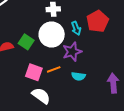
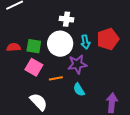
green square: (26, 42) -> (34, 46), turned -35
pink square: (34, 72) -> (34, 67), moved
cyan semicircle: (78, 76) -> (79, 90), turned 40

